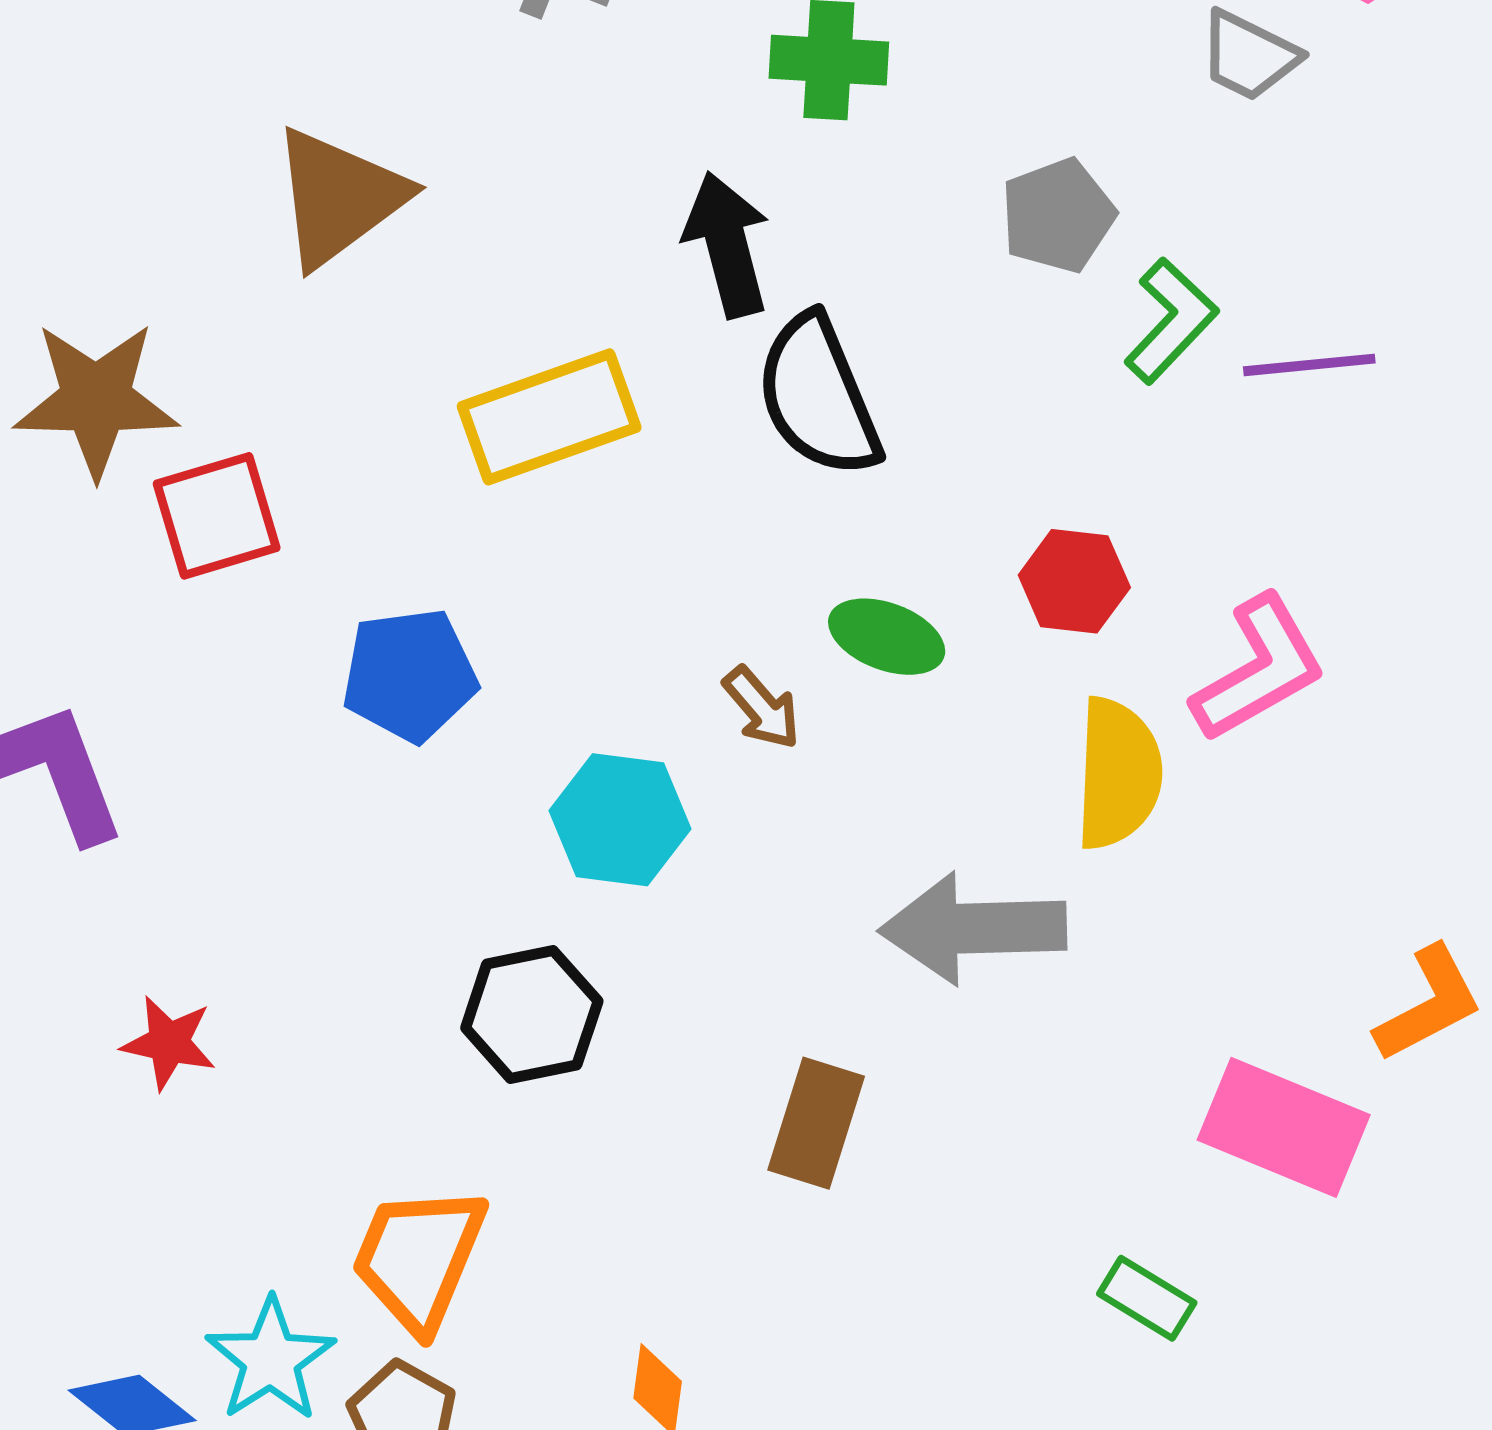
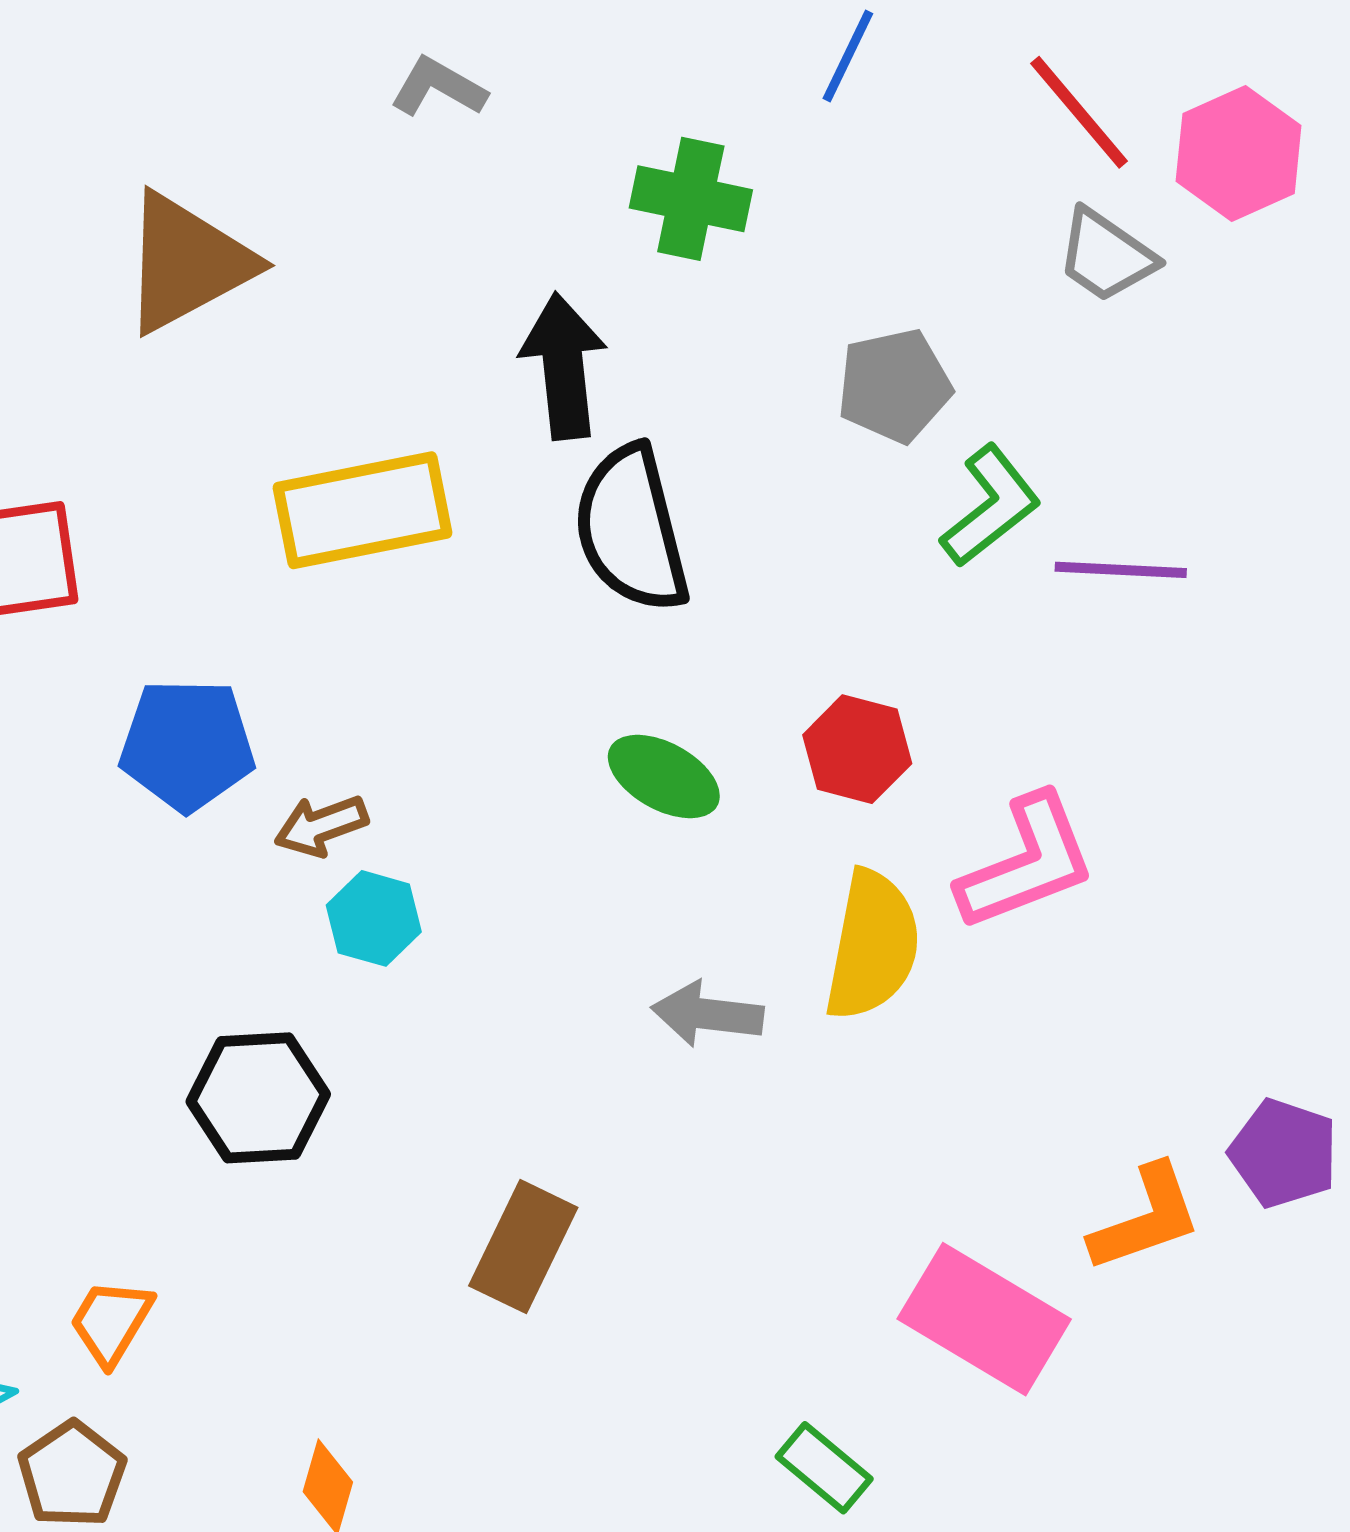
brown arrow: (762, 708) -> (321, 826), moved, turned 102
cyan hexagon: (620, 820) -> (374, 918), size x0.7
gray arrow: (973, 928) -> (707, 1014), moved, size x0.6
orange trapezoid: (419, 1258) -> (111, 1322), size x0.6

